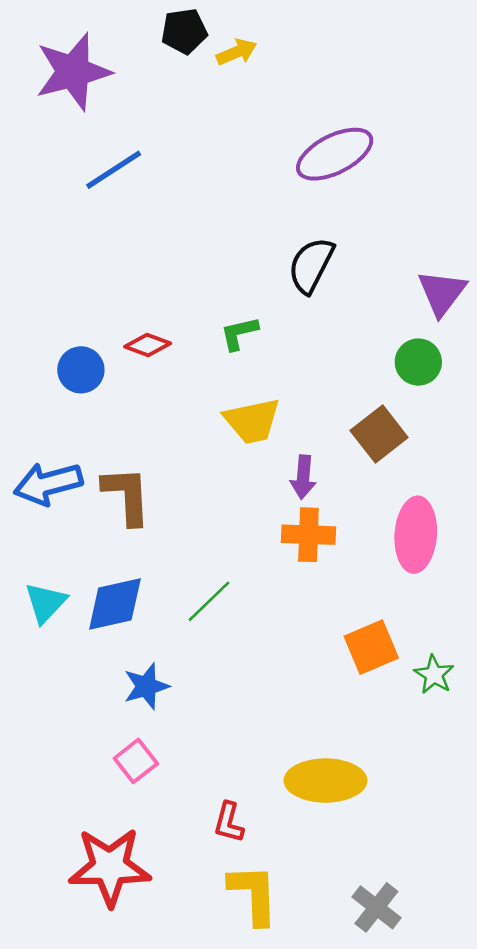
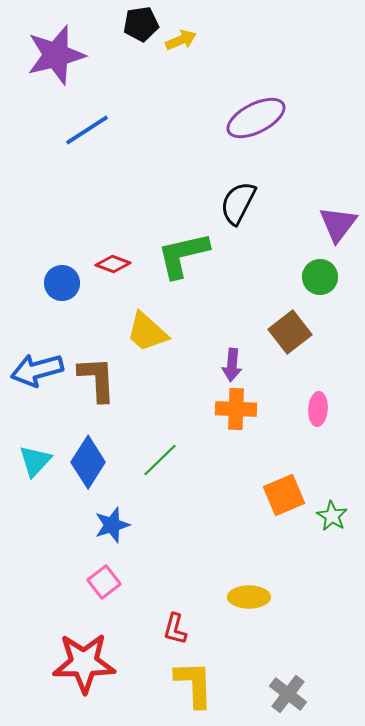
green L-shape: (239, 333) -> (183, 255), size x1.8
yellow trapezoid: (252, 421) -> (147, 332), moved, turned 54
pink ellipse: (416, 535) -> (318, 409), size x0.6
blue diamond: (115, 604) -> (88, 462), turned -45
yellow ellipse: (325, 781) -> (249, 597), size x0.7

